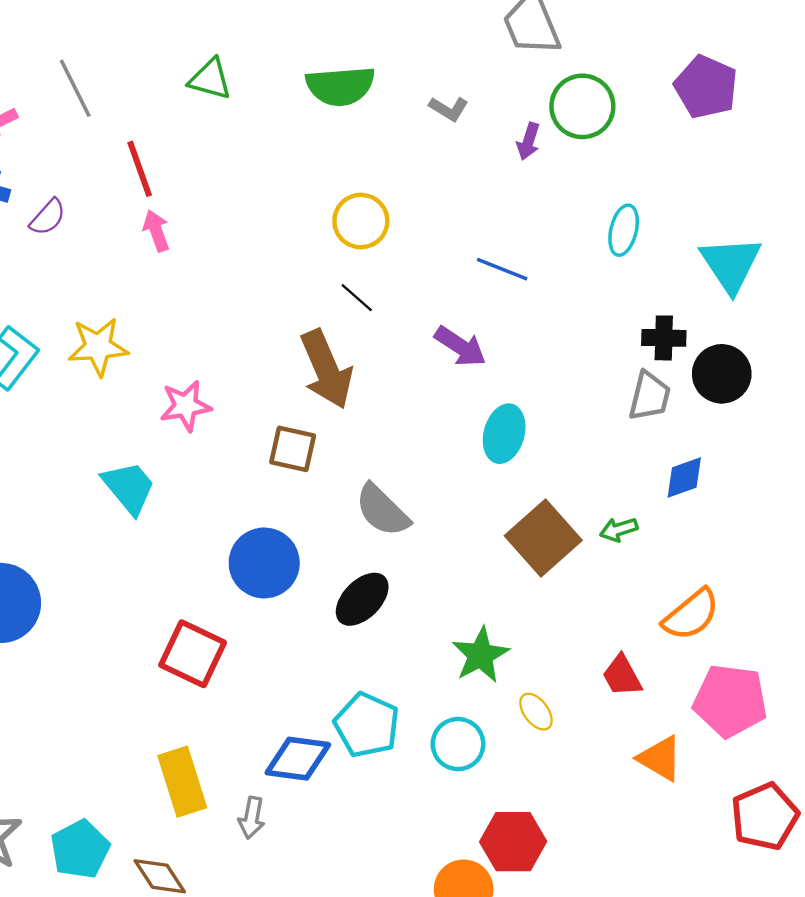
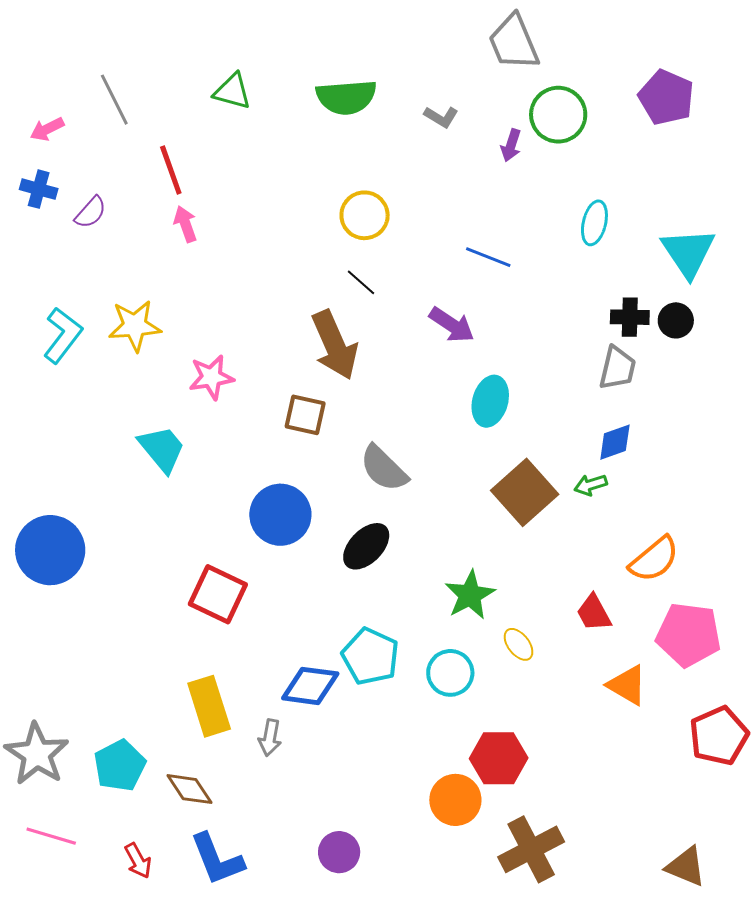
black circle: (722, 374) -> (676, 320), moved, size x0.7
blue diamond: (684, 478) -> (615, 442), moved

